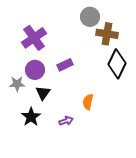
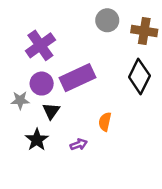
brown cross: (107, 34) -> (144, 31), moved
purple rectangle: (65, 65) -> (77, 78), size x1.8

